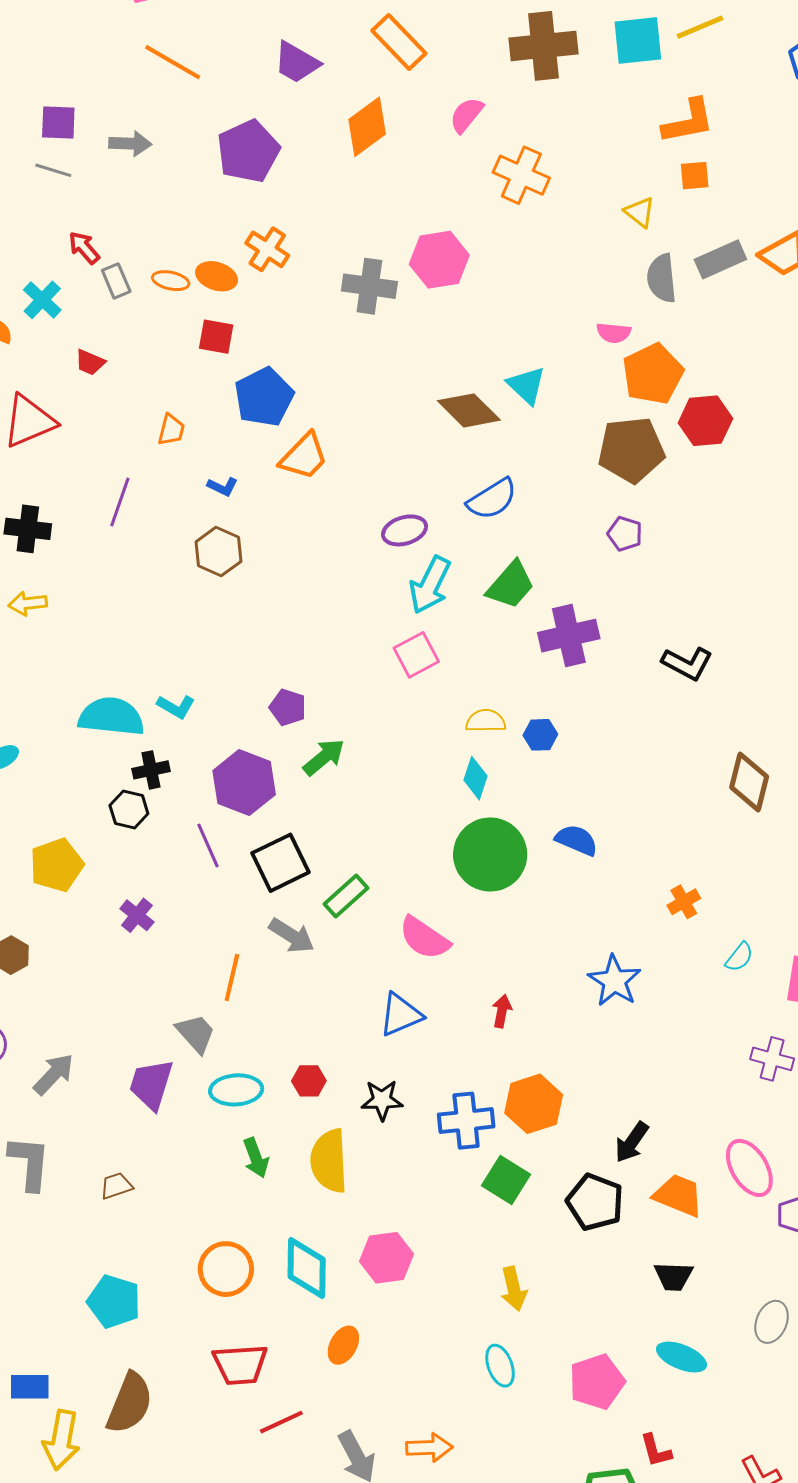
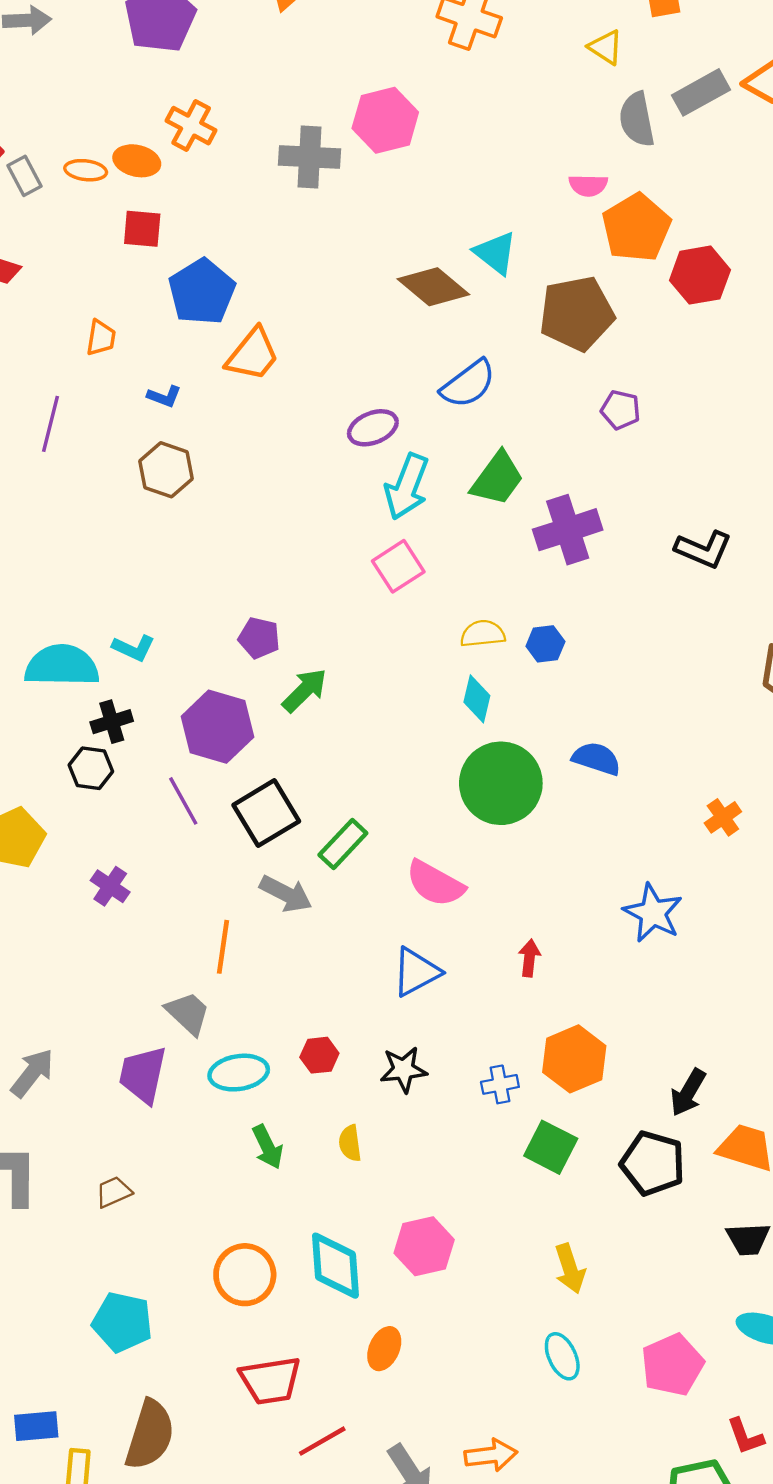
brown pentagon: (631, 450) -> (577, 313), moved
blue cross: (466, 1121) -> (500, 1084), size x0.6
yellow semicircle: (329, 1161) -> (350, 1143), size x0.5

